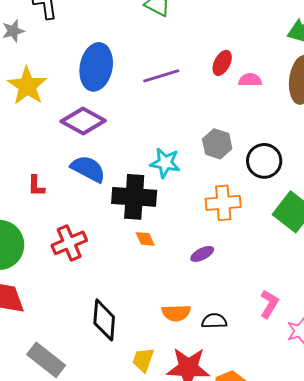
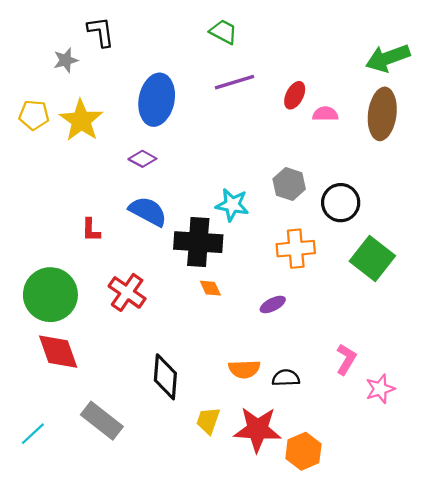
purple line: (161, 76) -> (234, 82), moved
purple diamond: (83, 121) -> (142, 159), size x0.6
red cross: (69, 243) -> (127, 292), turned -32

